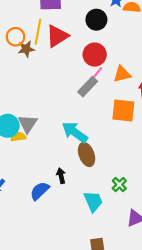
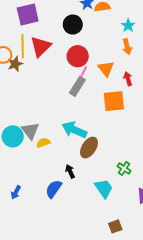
orange triangle: (122, 74) -> (106, 69), turned -42
yellow semicircle: (18, 137) -> (43, 143), moved
brown ellipse: (87, 155) -> (89, 148), turned 65

